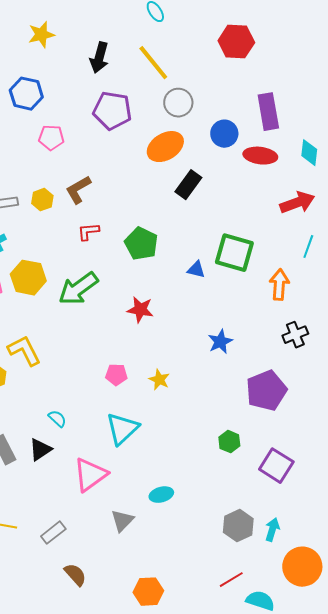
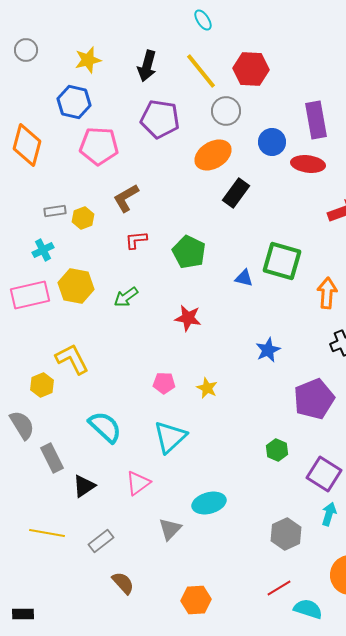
yellow star: (41, 35) -> (88, 60), moved
red hexagon: (236, 42) -> (251, 69), moved
pink pentagon: (51, 138) -> (99, 146), size x1.5
yellow hexagon: (42, 200) -> (83, 218), moved
green arrow: (78, 289) -> (126, 297), size x0.6
cyan semicircle: (57, 419) -> (105, 427), size x1.8
black triangle: (40, 450) -> (84, 486), moved
pink triangle: (90, 475) -> (138, 483), size x0.7
cyan ellipse: (161, 495) -> (209, 503), size x1.4
cyan arrow: (272, 530) -> (329, 514), moved

